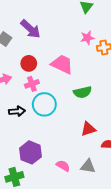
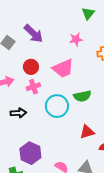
pink star: (87, 38) -> (76, 39), moved
pink trapezoid: (62, 64) -> (63, 68), turned 130
cyan circle: (44, 104) -> (57, 106), moved

